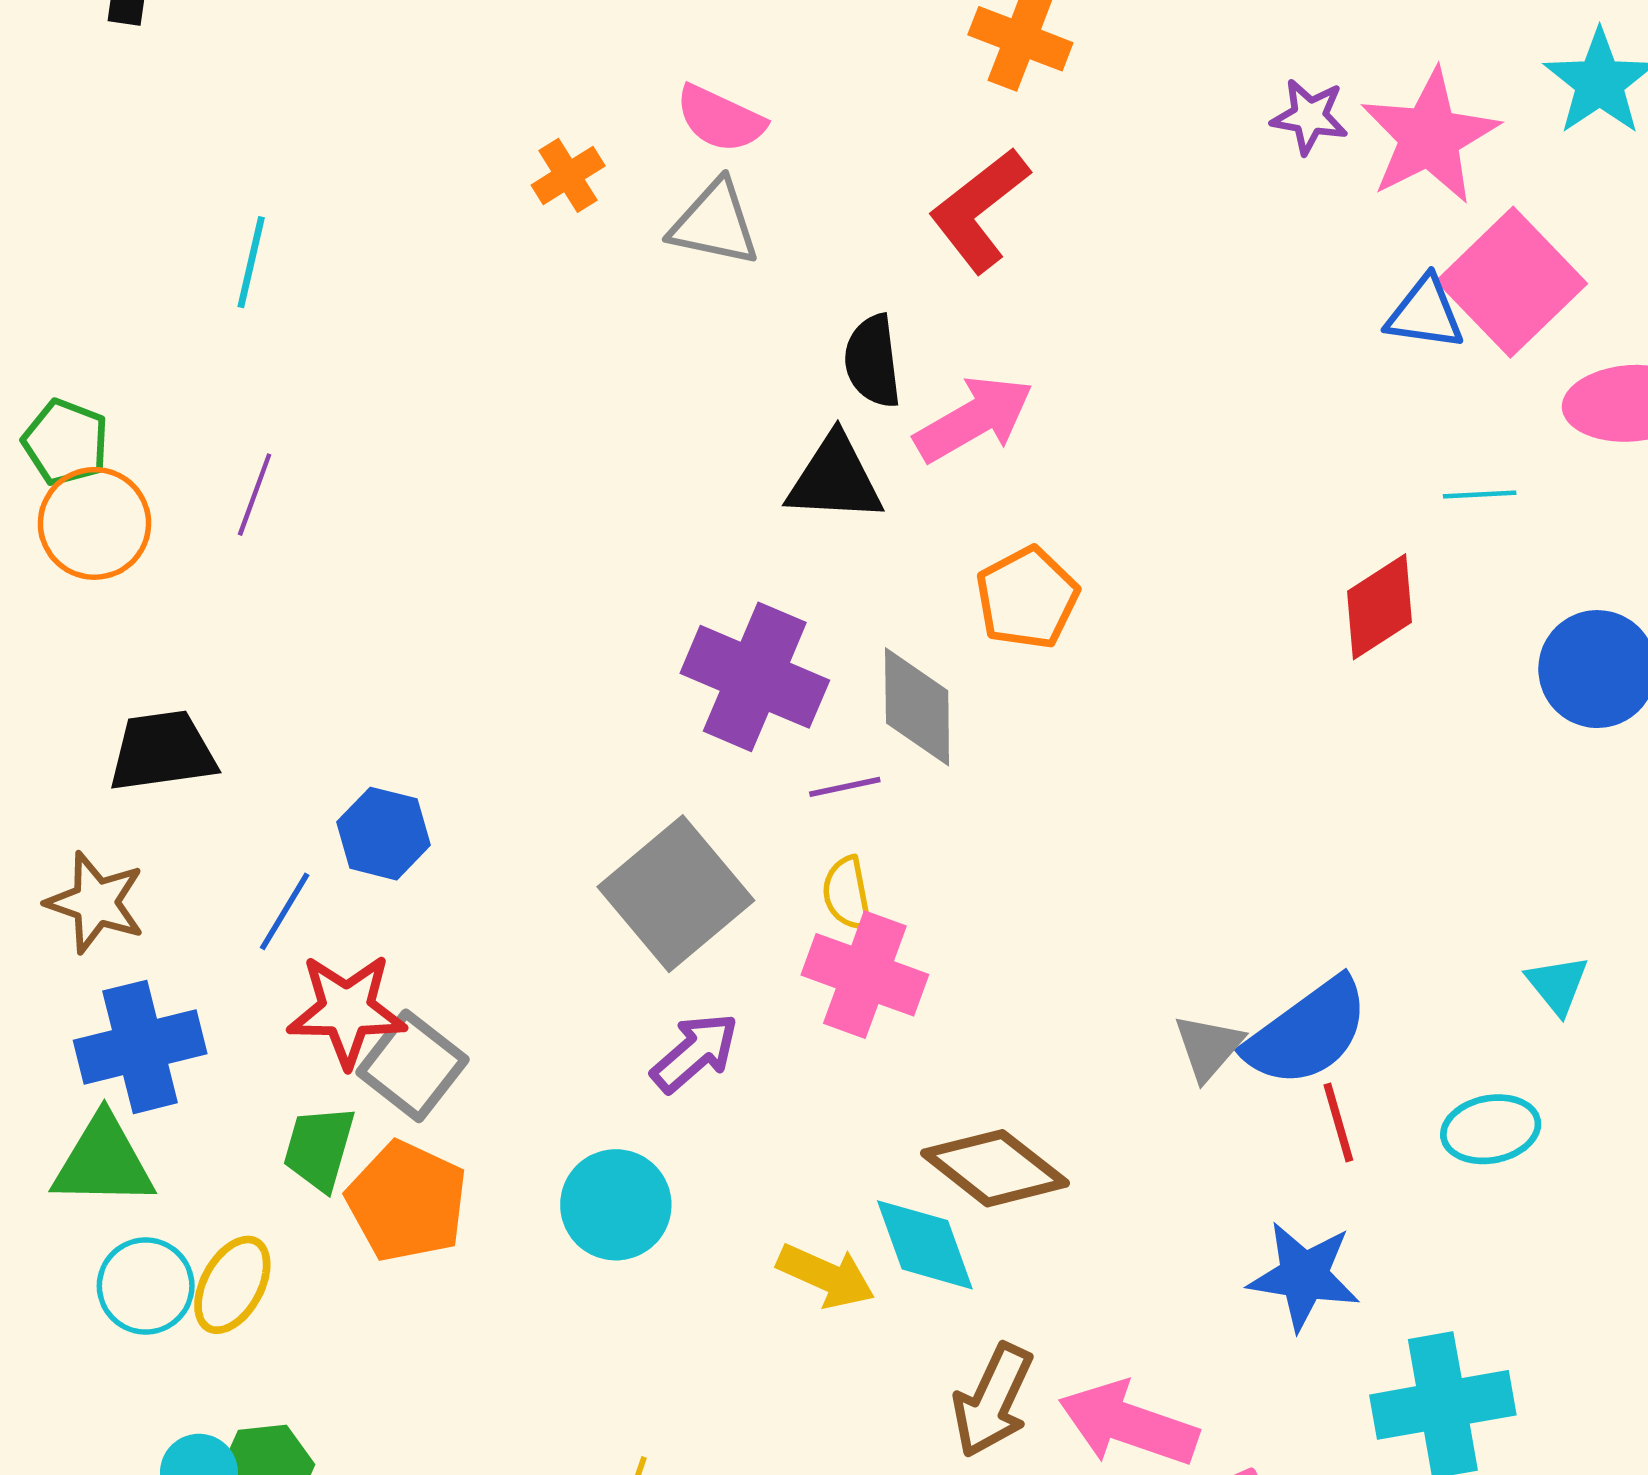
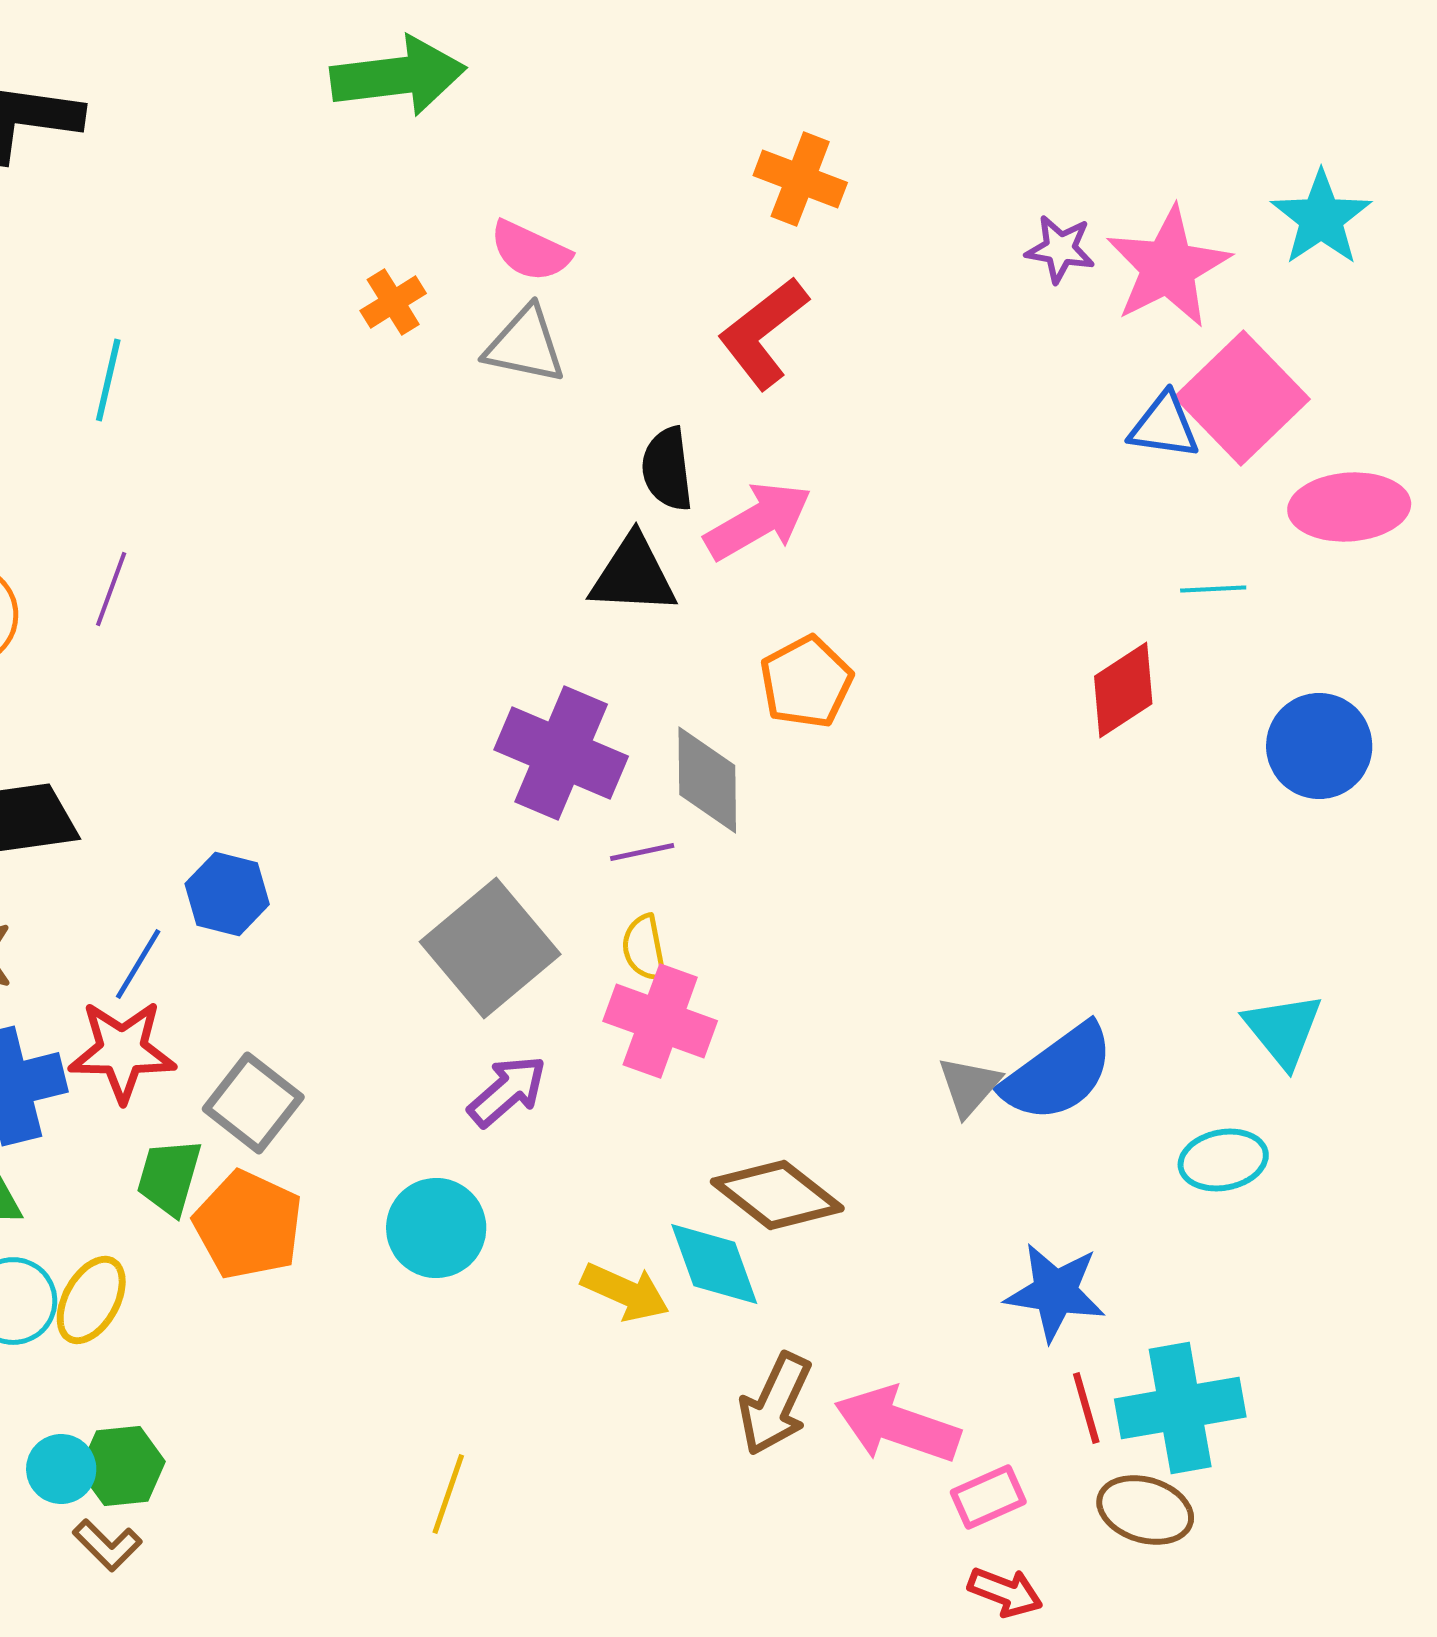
cyan triangle: (1557, 985) -> (1283, 1030), size x1.4
red star: (347, 1010) -> (122, 1051), moved
red line: (1338, 1123) -> (1086, 1408), moved

